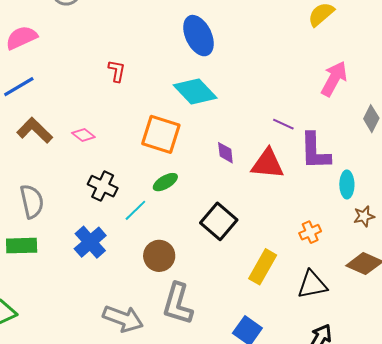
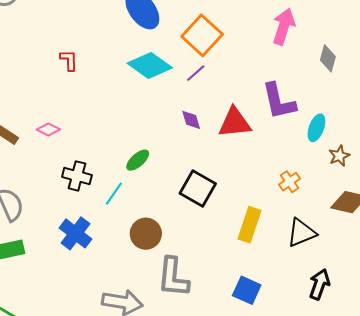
purple line: (283, 124) -> (196, 73), moved, turned -55
orange square: (161, 134) -> (202, 35), moved, turned 36
cyan ellipse: (347, 184) -> (316, 128), turned 32

